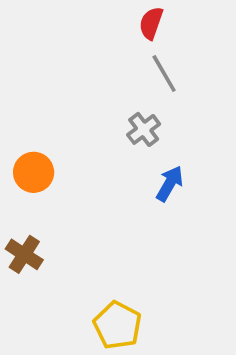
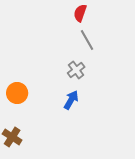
blue arrow: (170, 184) -> (71, 100), moved

